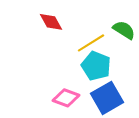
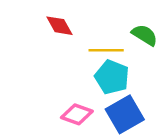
yellow line: (91, 43) -> (106, 50), turned 32

